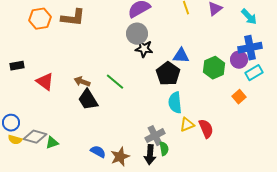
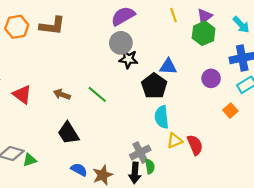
purple circle: (239, 60) -> (211, 78), moved
green hexagon: (214, 68) -> (204, 33), moved
black trapezoid: (88, 100) -> (68, 133), moved

